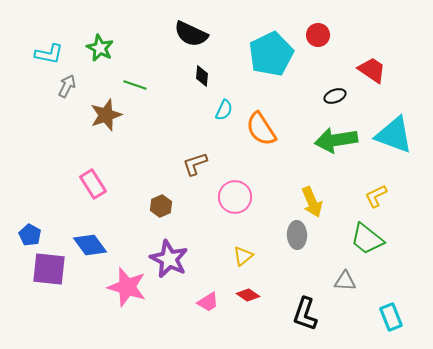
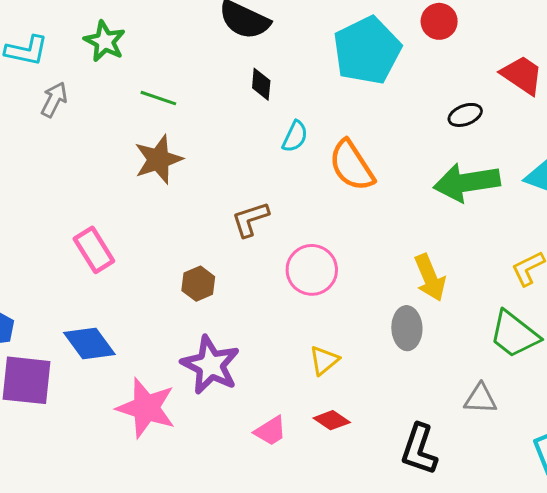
brown star: (106, 115) -> (158, 159), moved

